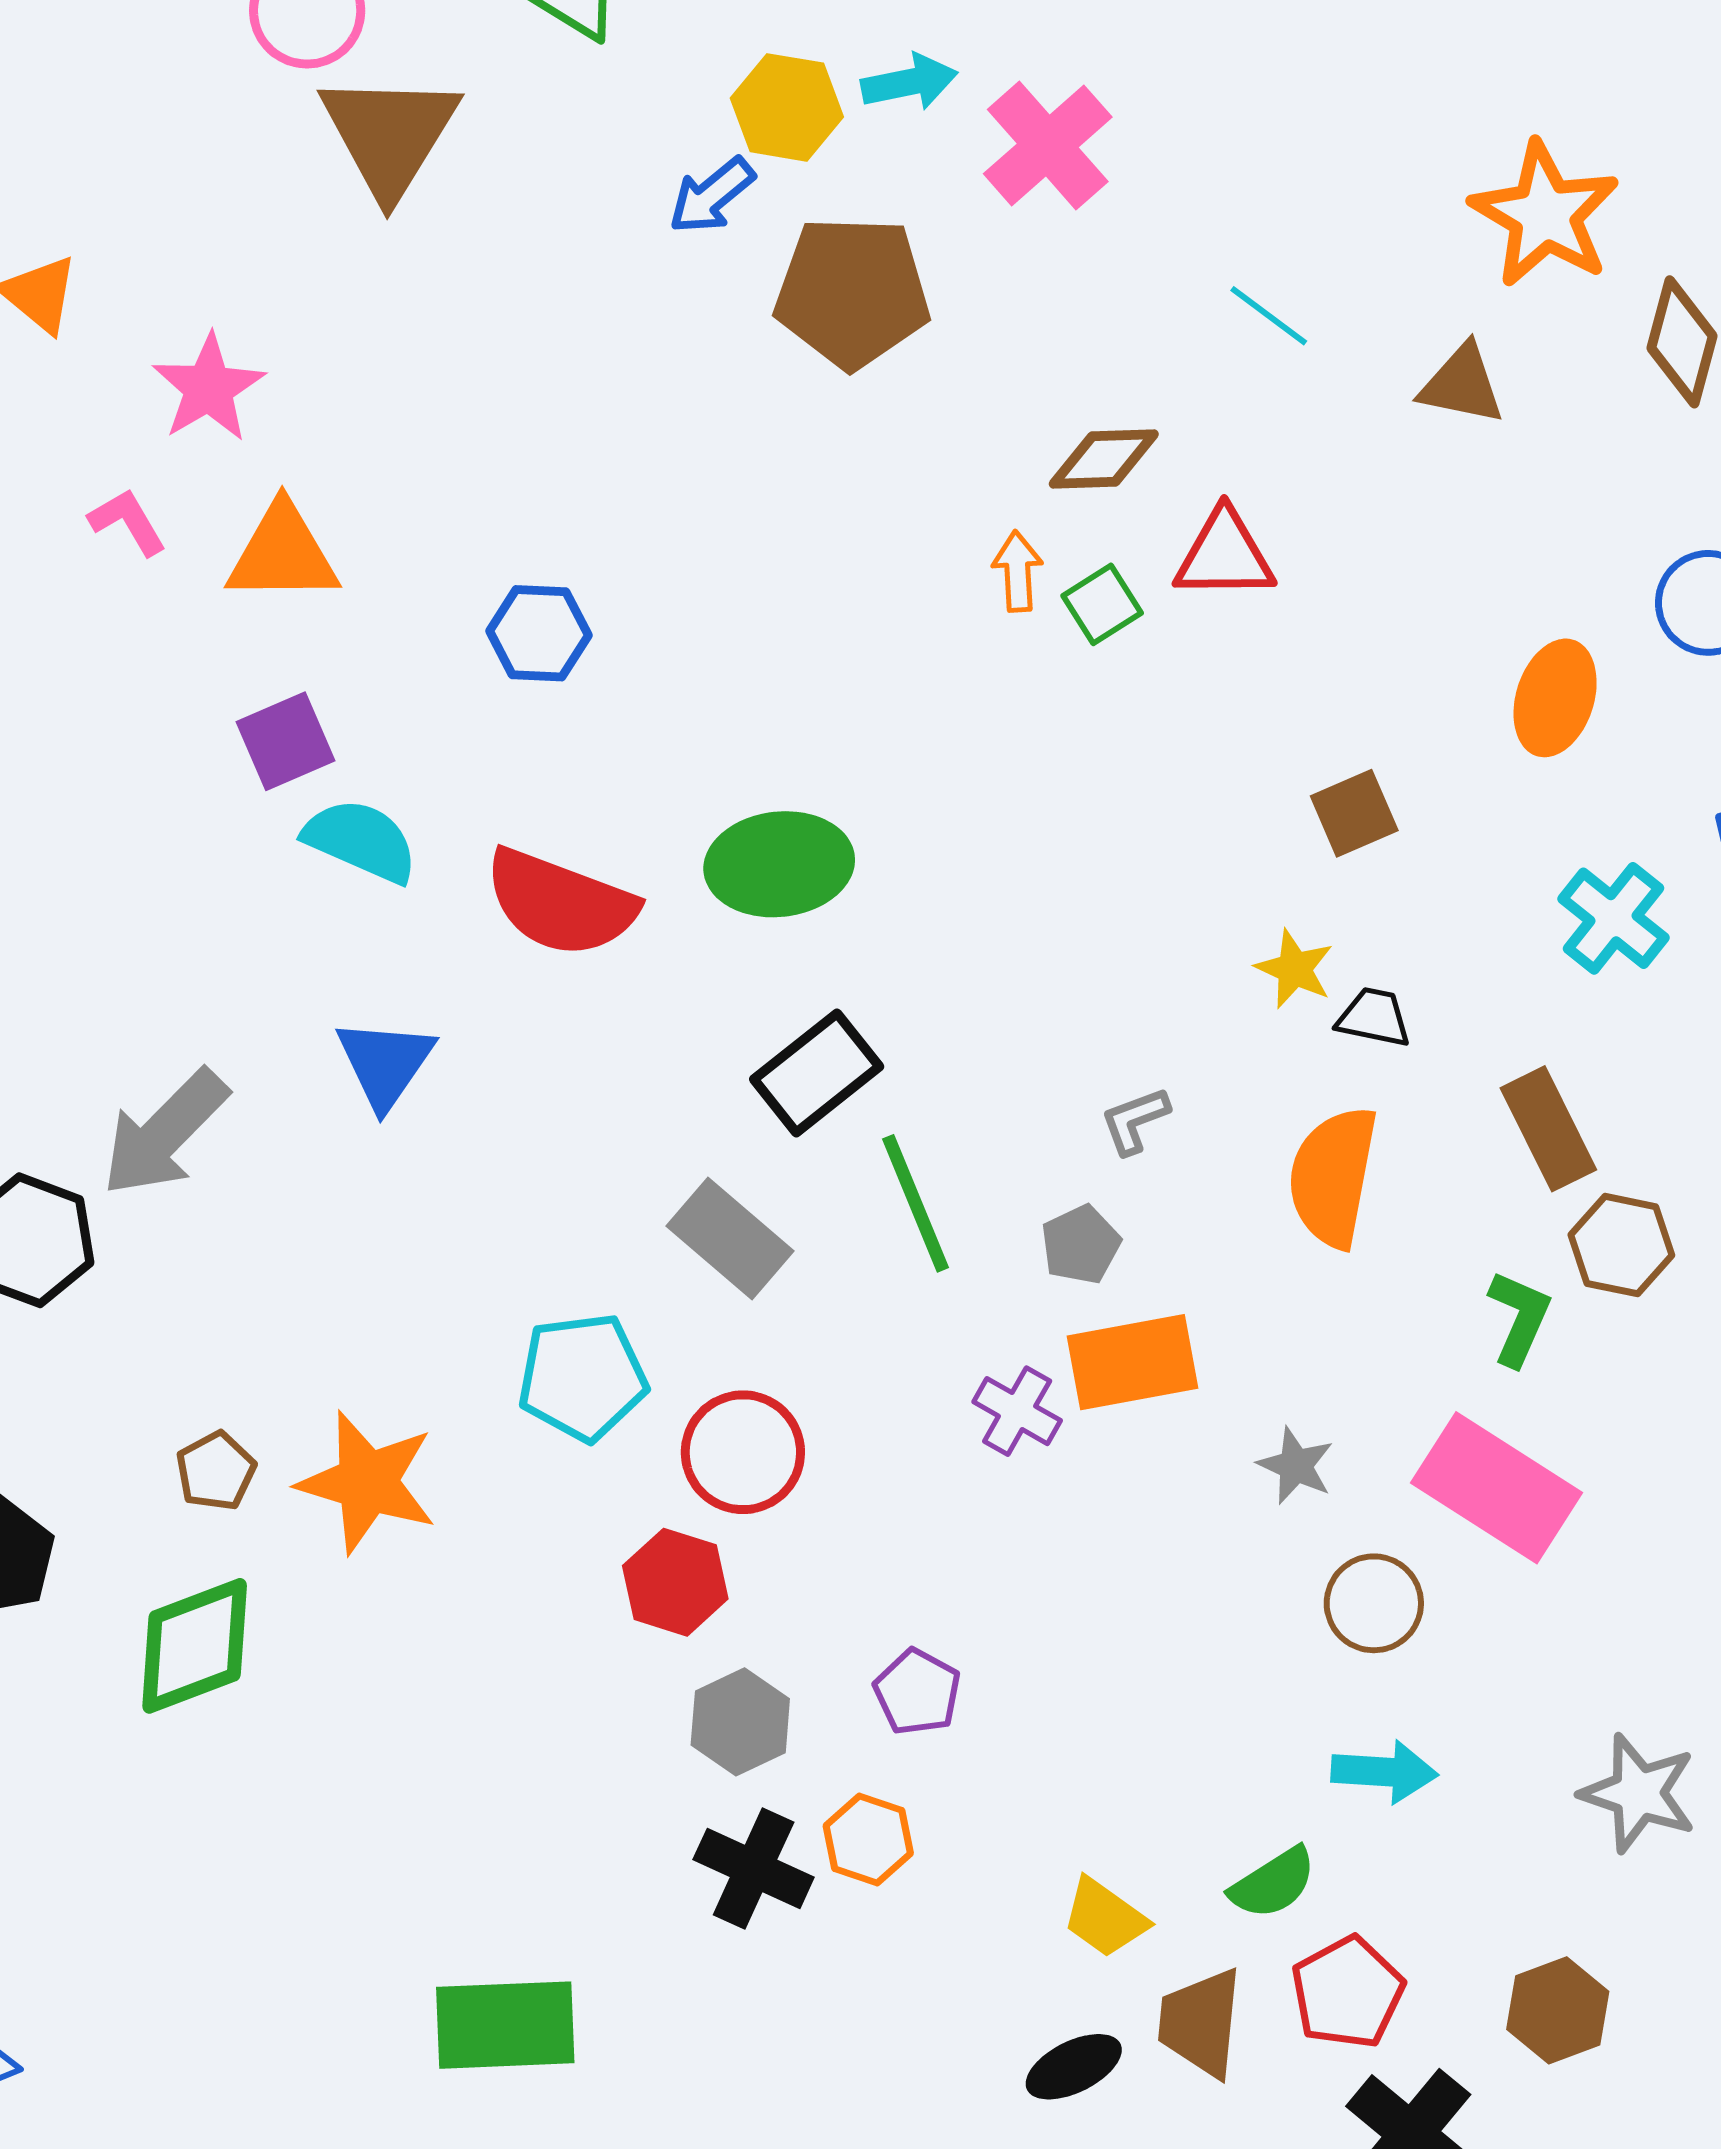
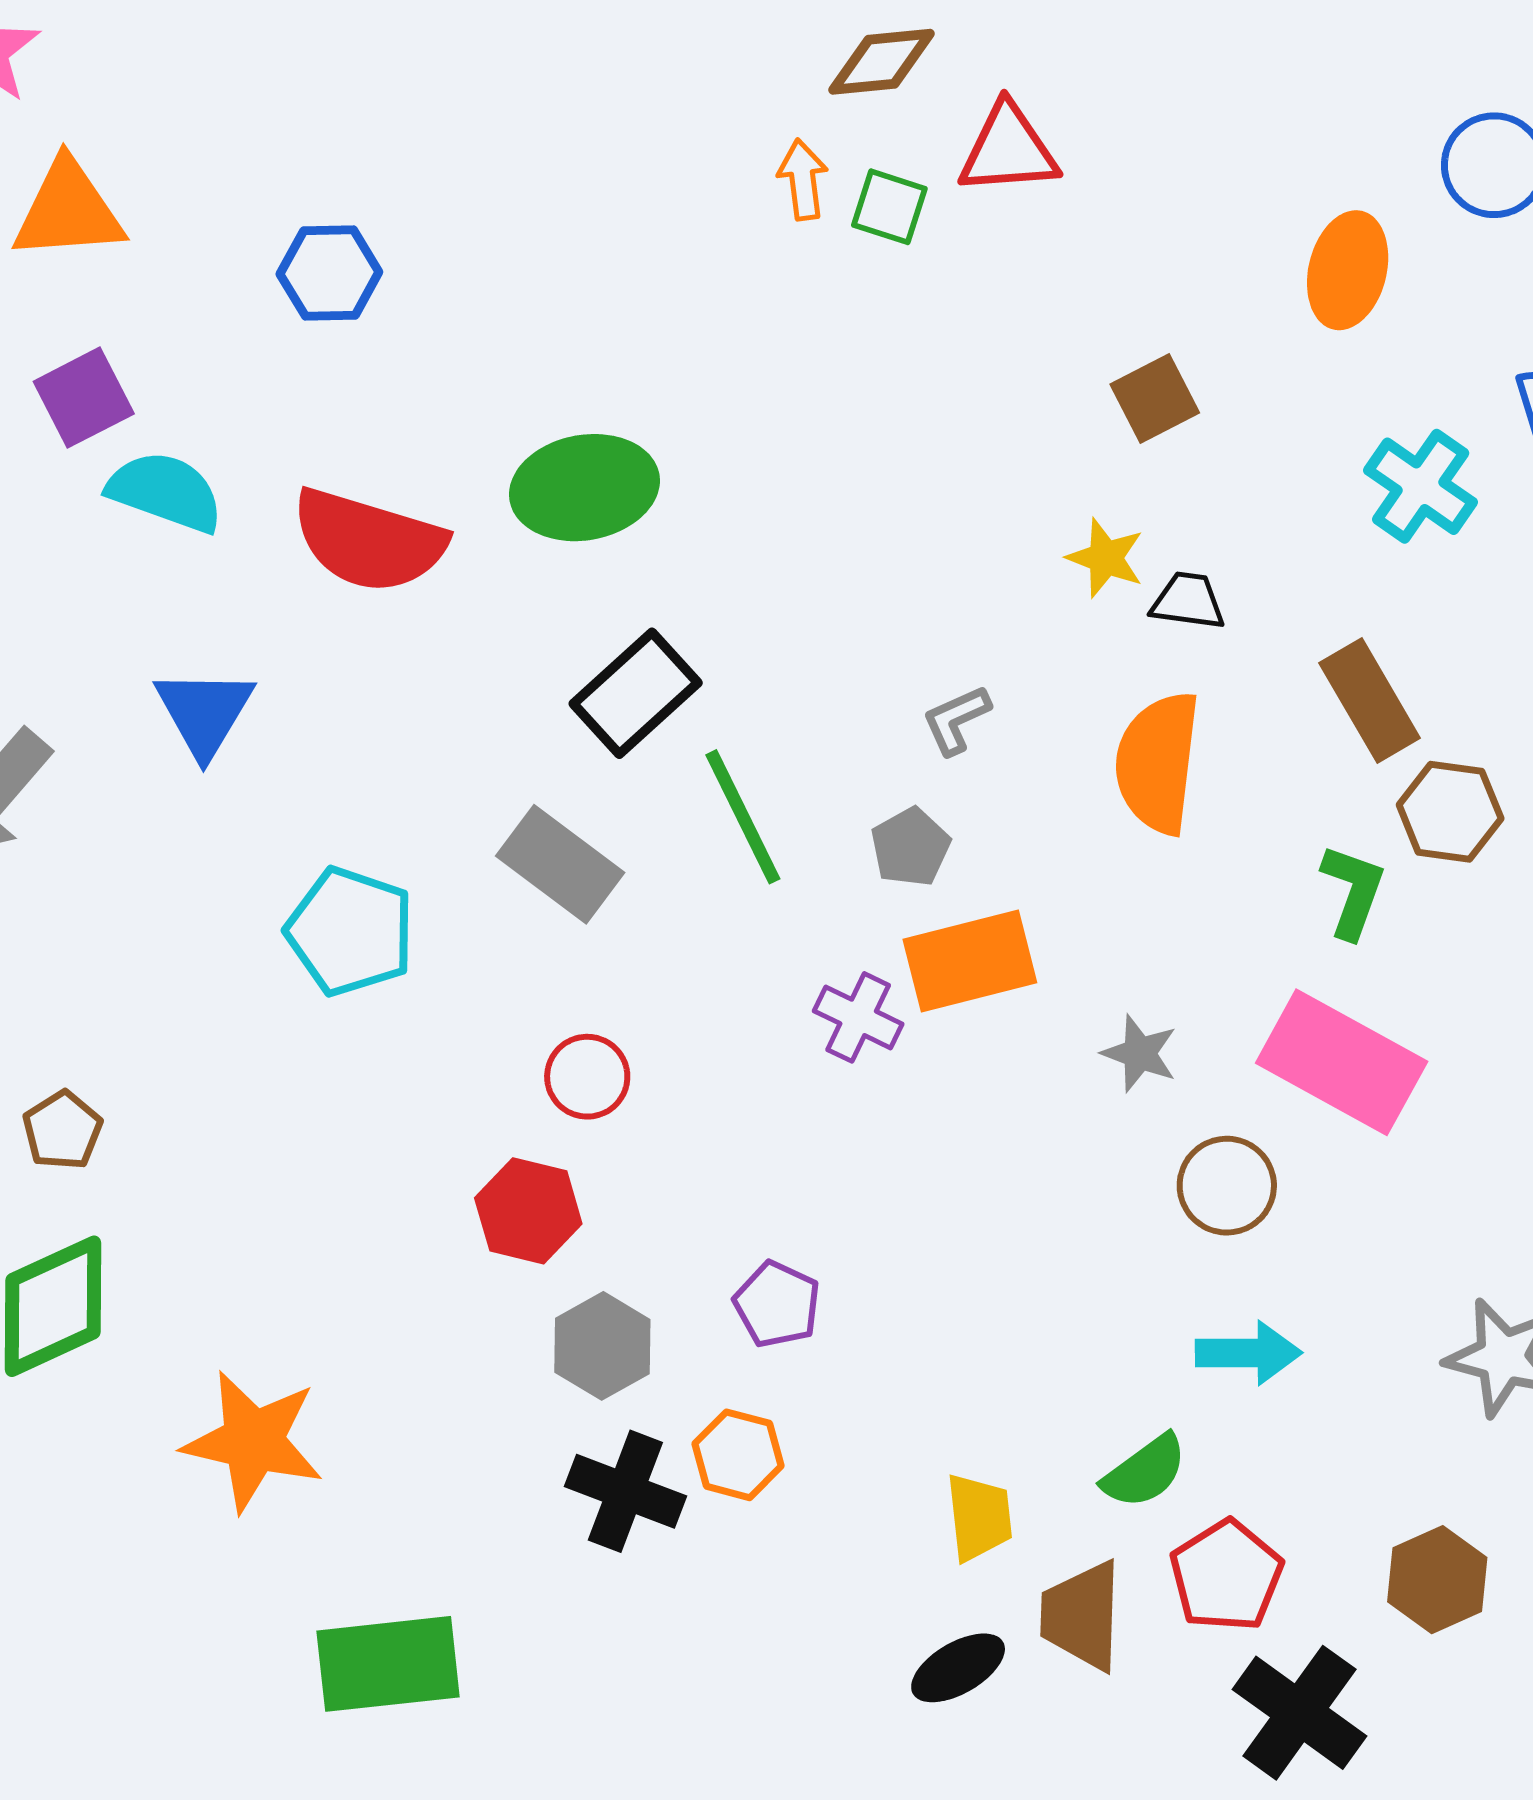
green square: (1102, 604) -> (889, 207), turned -36
cyan pentagon: (582, 1377) -> (350, 931), moved, turned 30
red circle: (743, 1452) -> (587, 1077), size x0.7
orange star: (367, 1482) -> (253, 1441), moved
yellow trapezoid: (1105, 1918) -> (979, 1517), turned -128

